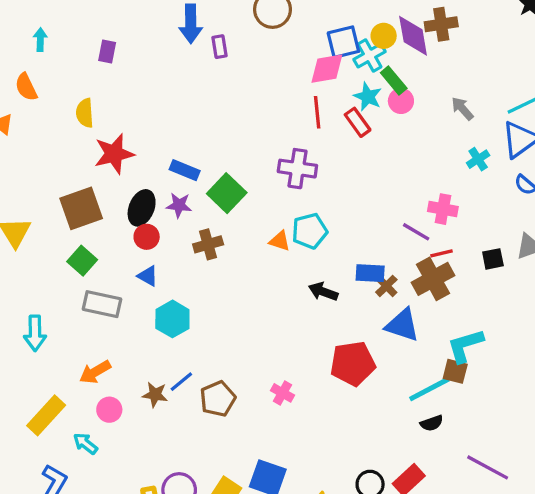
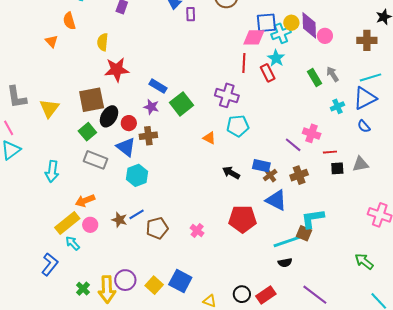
brown cross: (441, 24) -> (367, 40), moved
green rectangle: (394, 80) -> (314, 78), moved
pink circle: (401, 101) -> (325, 36), moved
black ellipse: (142, 208) -> (109, 116), moved
cyan pentagon: (310, 231) -> (238, 126), moved
brown cross: (208, 244) -> (148, 136), moved
red line: (442, 253) -> (330, 152), moved
blue triangle: (148, 276) -> (126, 147), size x1.5
brown cross: (433, 279) -> (299, 175), size x0.7
yellow rectangle: (46, 415) -> (67, 223), moved

